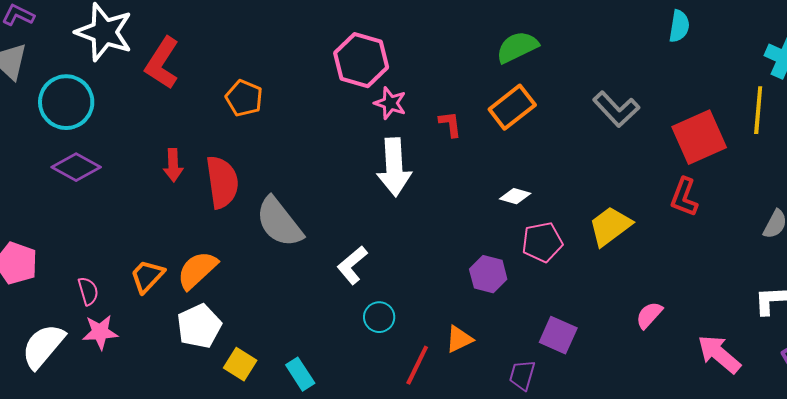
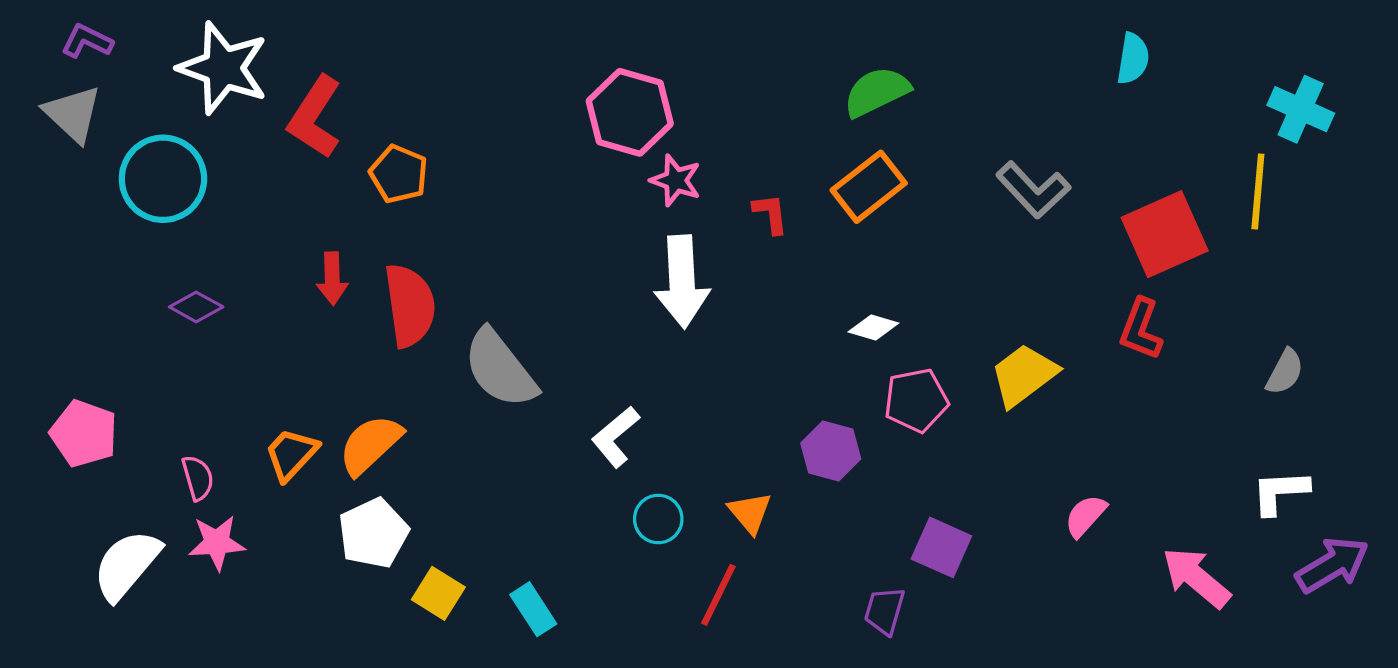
orange pentagon: (244, 98) -> (399, 174), moved
purple diamond: (76, 167) -> (196, 307), moved, size x0.7
orange triangle: (459, 339) -> (750, 513), moved, turned -44

